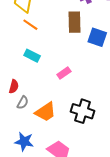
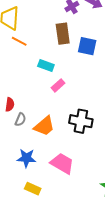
cyan rectangle: (32, 56) -> (46, 66), moved

